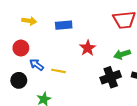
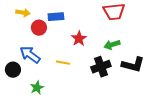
red circle: (21, 48) -> (39, 28), moved
blue arrow: (37, 65) -> (30, 55), size x1.5
yellow line: (58, 71) -> (63, 63), moved

